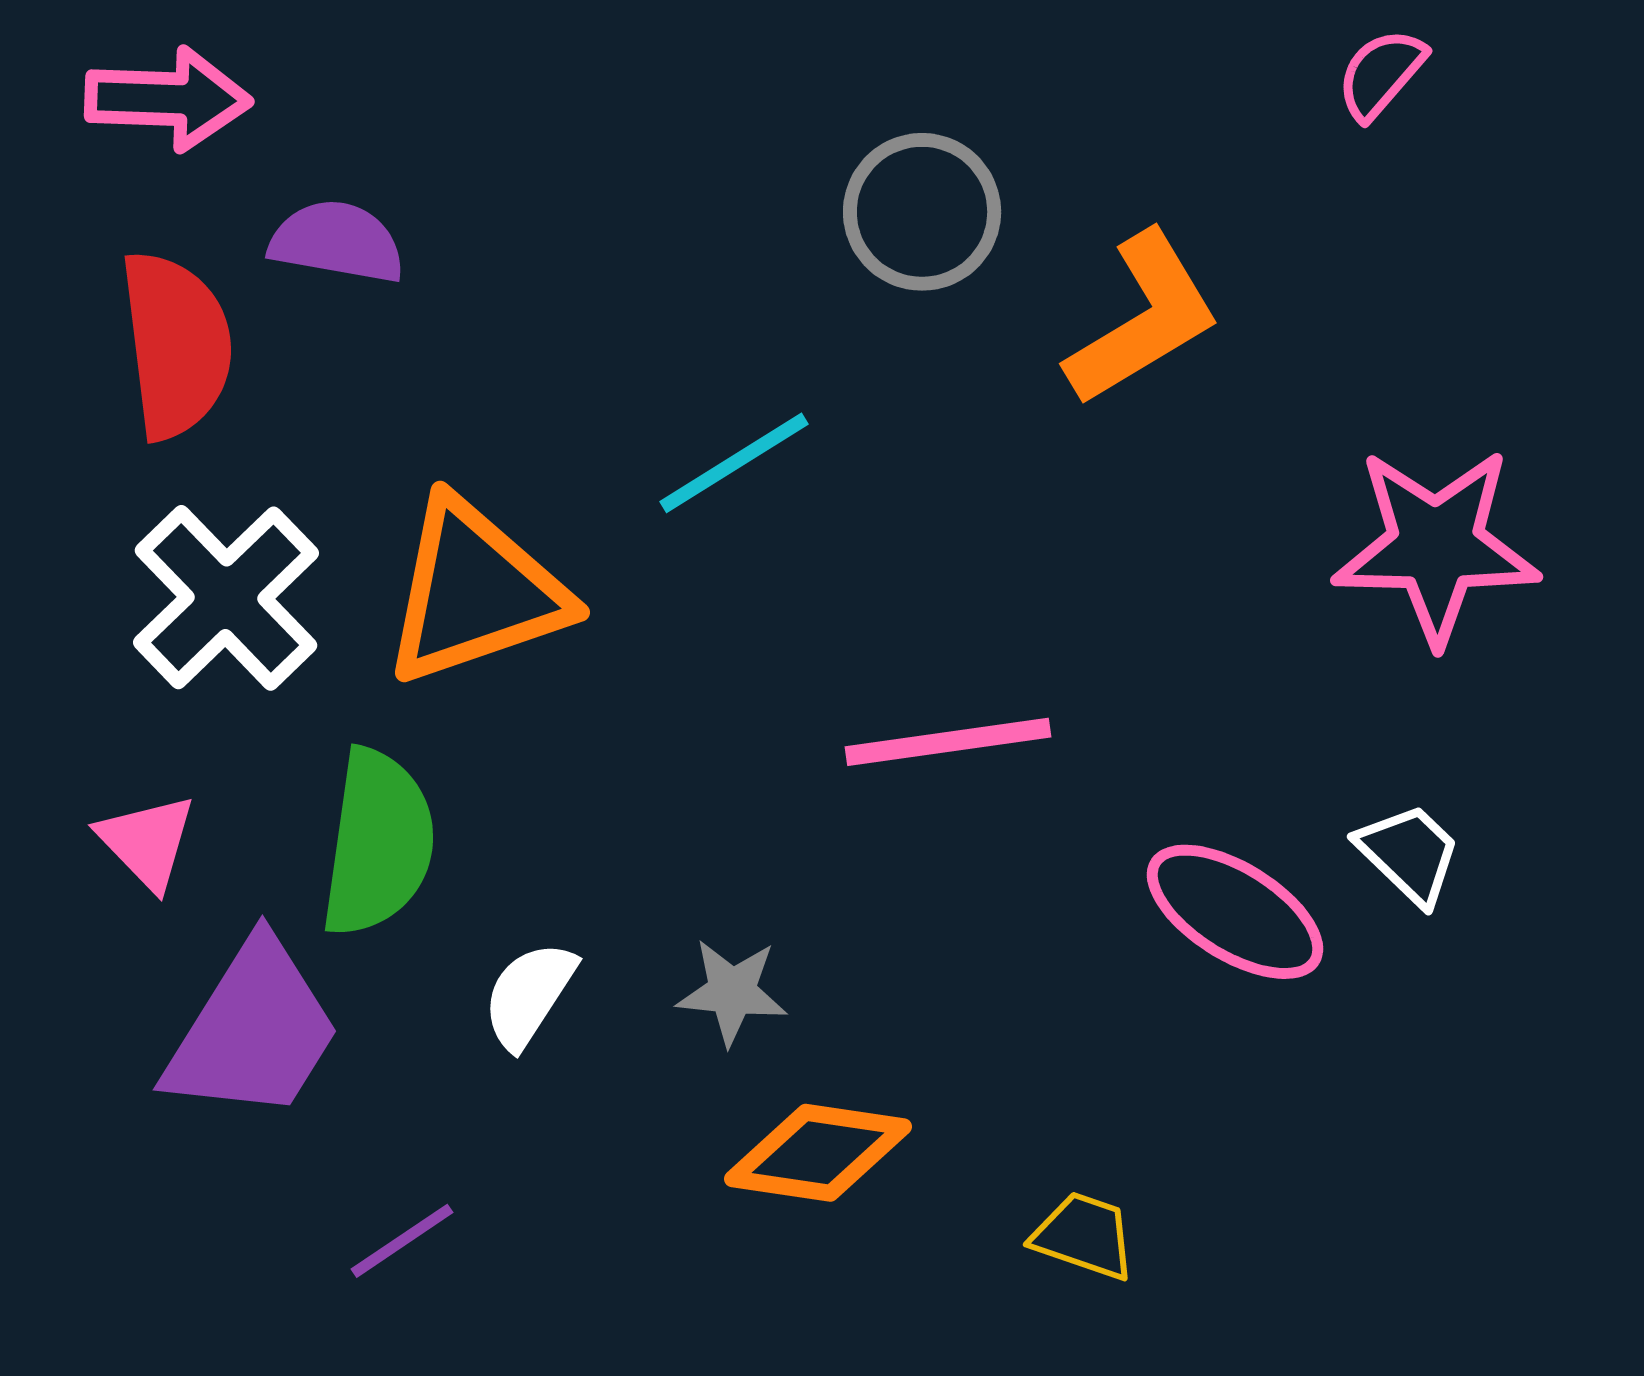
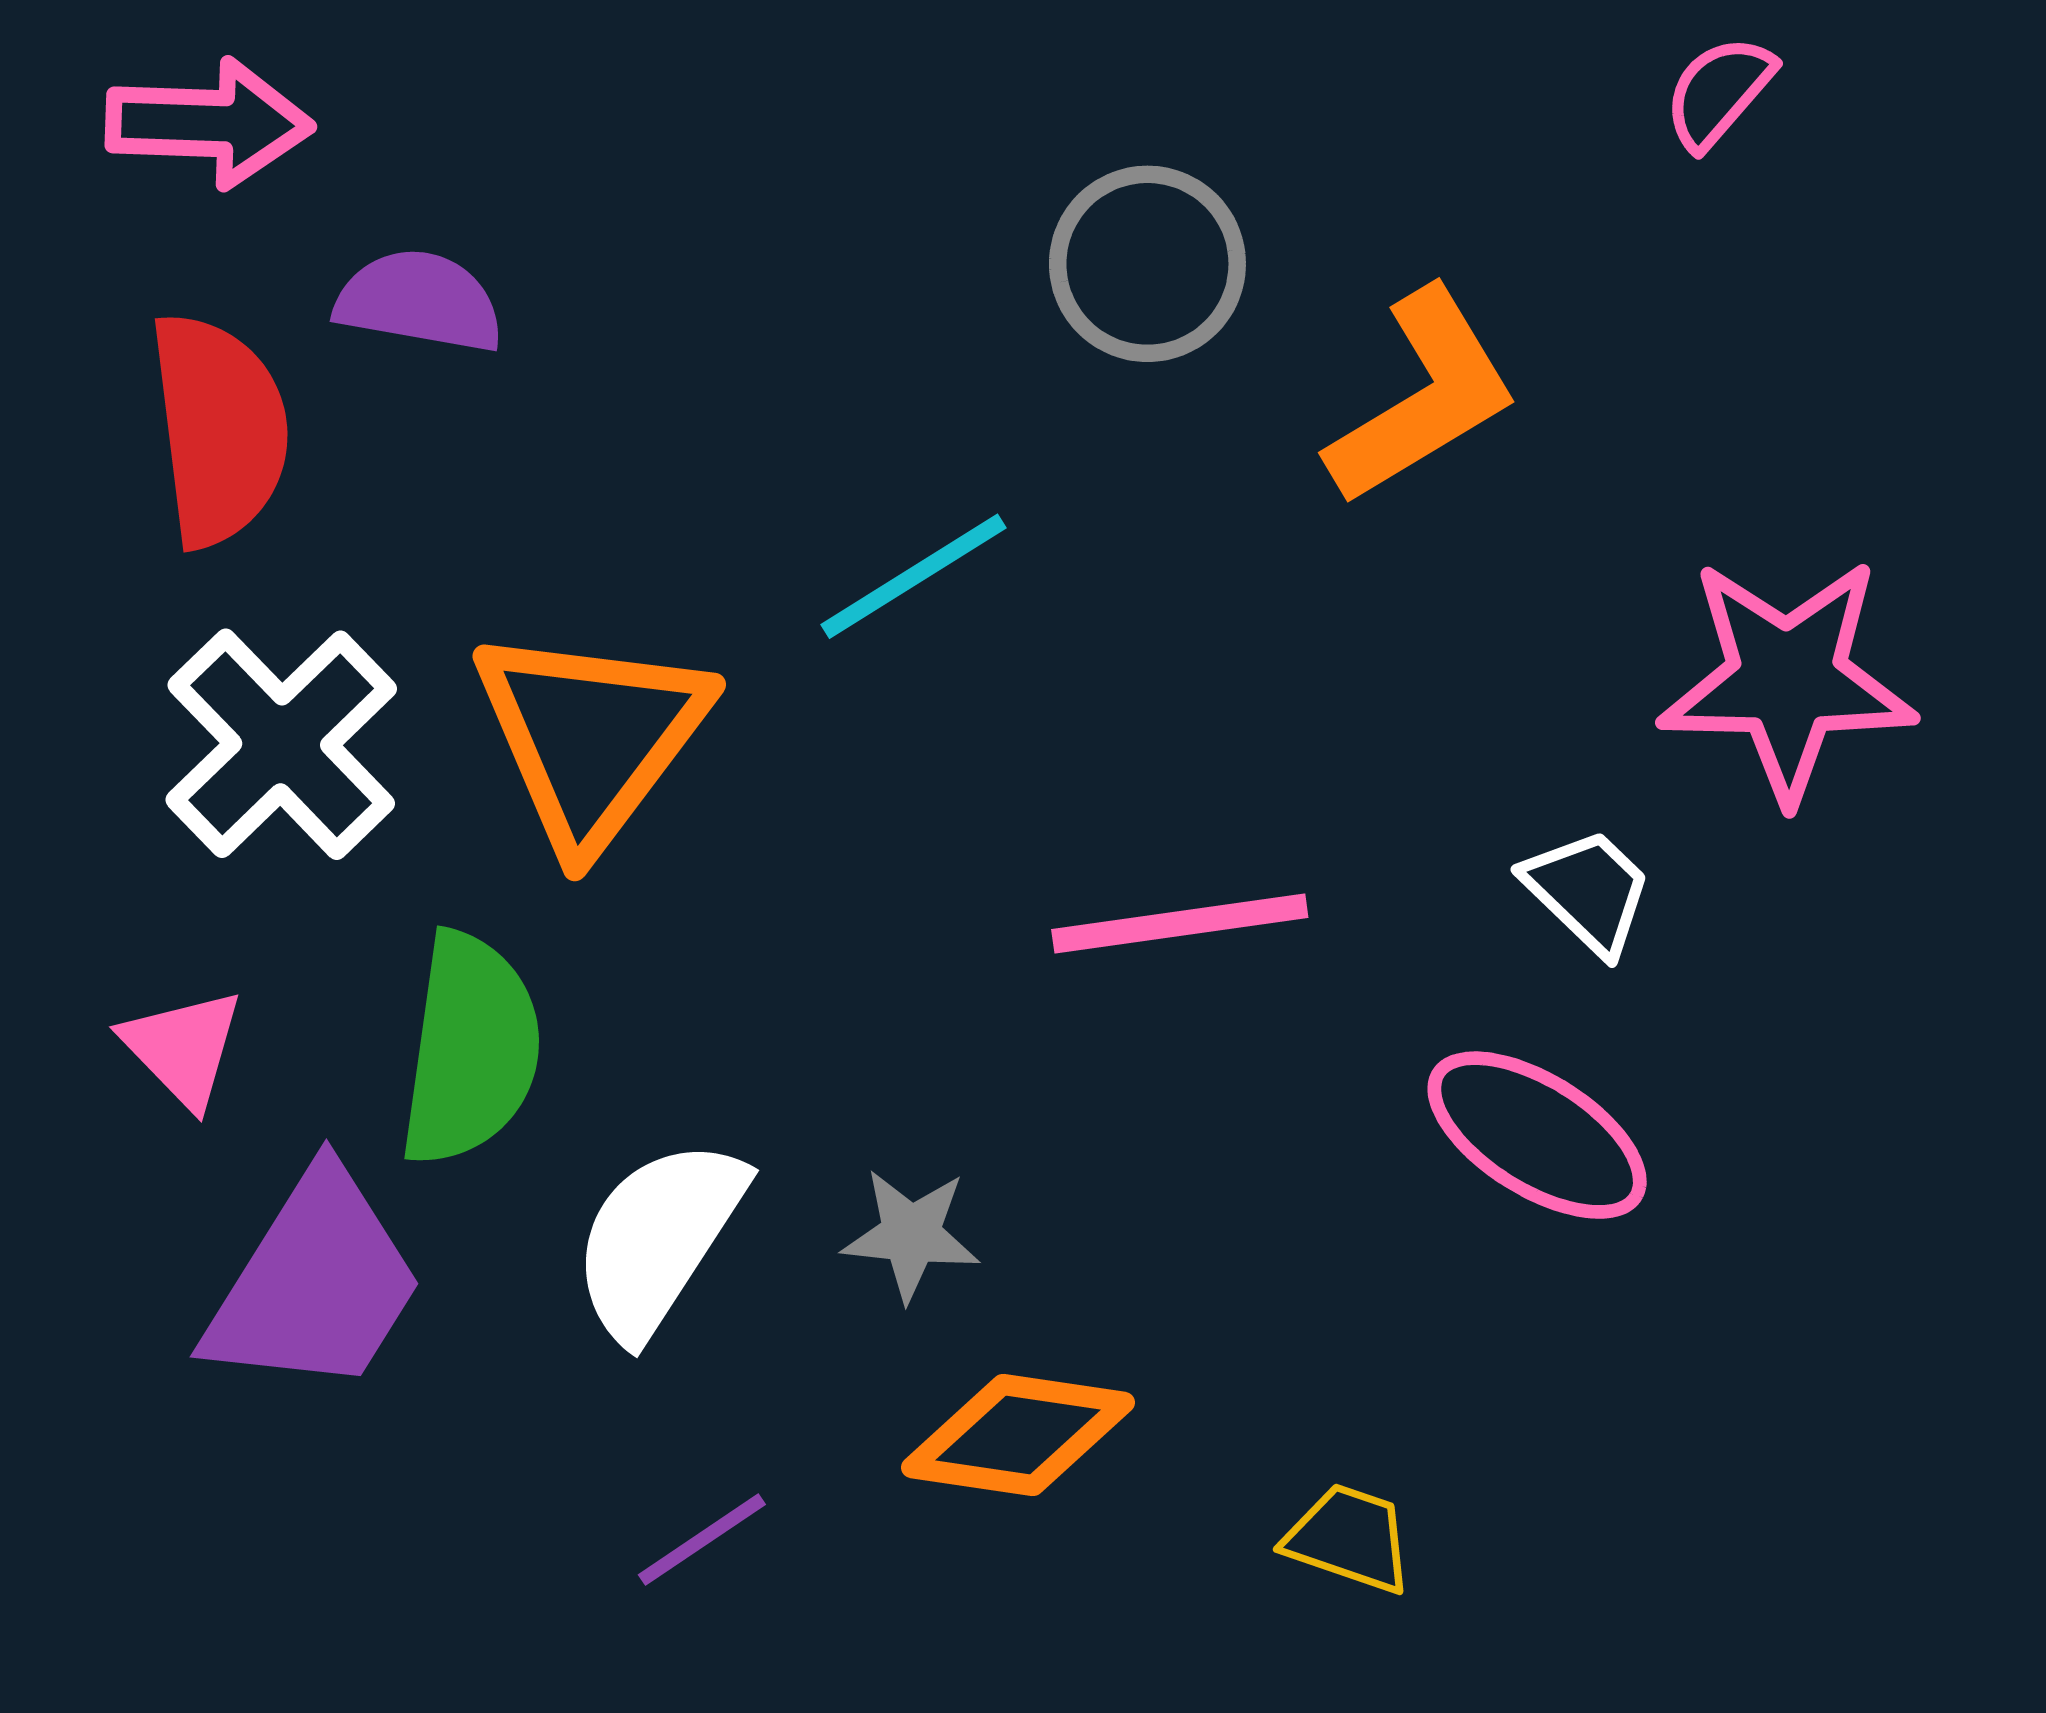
orange triangle: (475, 592) -> (591, 737), turned -34
white trapezoid: (1409, 854) -> (1588, 891), moved
white semicircle: (529, 995) -> (658, 1238), size x1.5
purple line: (402, 1241) -> (702, 1540), moved

